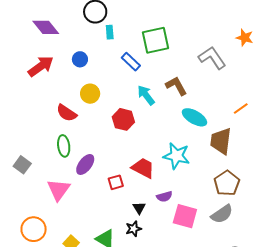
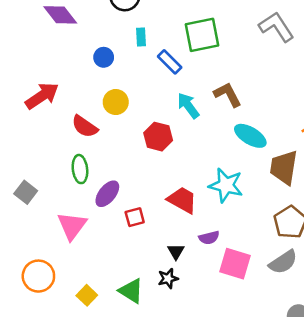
cyan rectangle: (110, 32) -> (141, 37), moved
gray L-shape: (212, 58) -> (276, 27), moved
red arrow: (41, 66) -> (42, 96), moved
red square: (116, 182) -> (135, 217), moved

